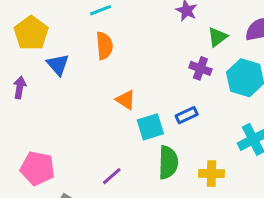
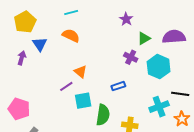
orange semicircle: (104, 46) -> (71, 35), turned -66
purple arrow: (20, 87) -> (22, 58), moved
cyan square: (150, 127) -> (83, 101), moved
purple line: (112, 176) -> (66, 86), moved

